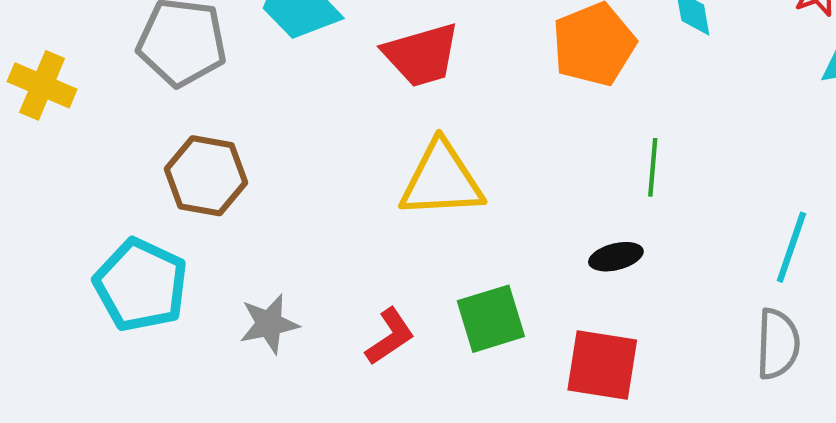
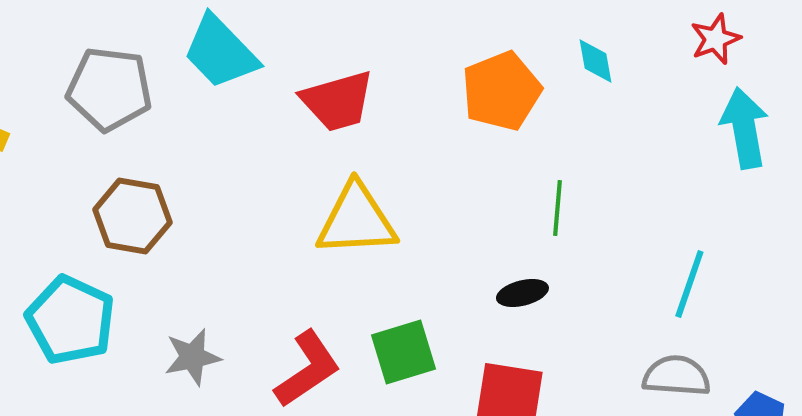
red L-shape: (390, 337) -> (307, 369), size x1.4
gray semicircle: (778, 344) -> (676, 376), turned -88

